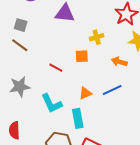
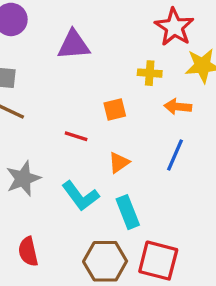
yellow cross: (97, 37) -> (150, 73), moved, turned 32
blue line: (112, 90) -> (175, 155), turned -30
orange triangle: (85, 93) -> (119, 163), moved

